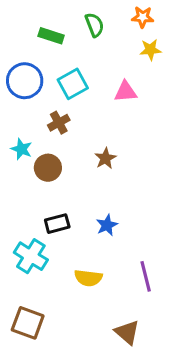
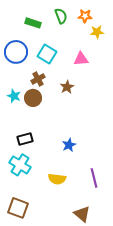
orange star: (143, 17) -> (85, 16), moved
cyan square: (73, 84) -> (47, 54), turned -30
brown star: (105, 158) -> (67, 87), moved
brown circle: (48, 168) -> (33, 98), moved
black rectangle: (57, 224) -> (25, 139), moved

